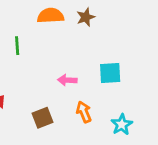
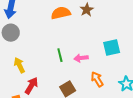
green line: (17, 46) -> (60, 55), moved

